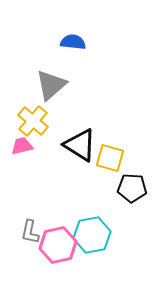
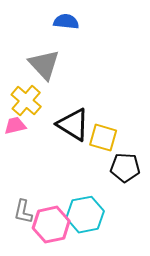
gray triangle: (51, 85) -> (44, 65), turned -32

